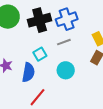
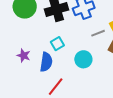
gray line: (64, 42) -> (98, 33), moved

